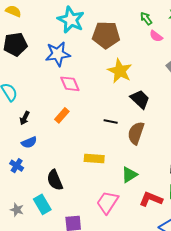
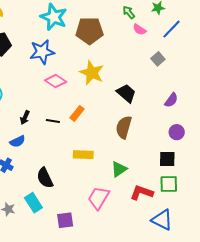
yellow star: (120, 71) -> (92, 73), moved
pink diamond: (70, 84) -> (56, 81), turned -30
orange rectangle: (62, 115) -> (77, 113), moved
black arrow: (25, 118) -> (25, 118), moved
black line: (111, 121) -> (53, 121), moved

